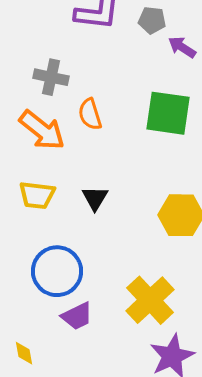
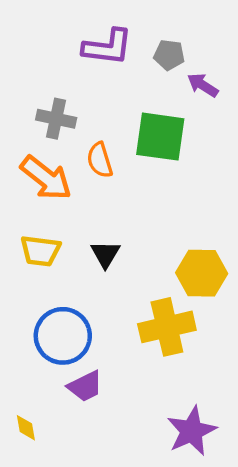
green square: (168, 113) -> (160, 137), moved
yellow cross: (150, 300) -> (167, 327), moved, turned 30

